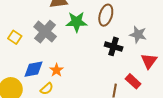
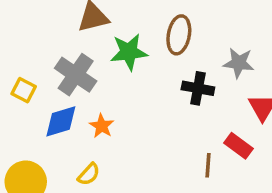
blue diamond: (34, 69) -> (61, 121), moved
orange star: (56, 70) -> (102, 126), moved

